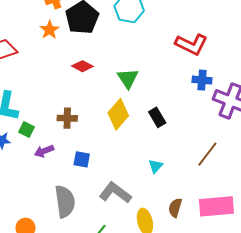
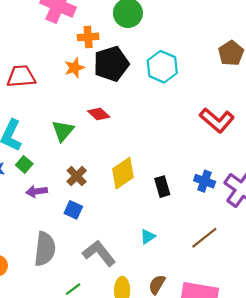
green triangle: (128, 78) -> (63, 131), moved
blue cross: (202, 80) -> (205, 181), moved
brown cross: (67, 118) -> (77, 176), moved, turned 30

